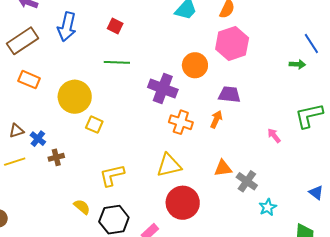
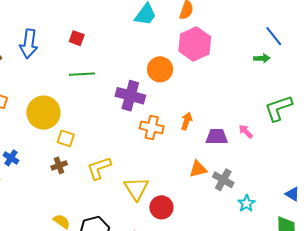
purple trapezoid: (230, 94) -> (217, 137), moved
brown cross: (56, 157) -> (59, 165), moved
yellow triangle: (169, 165) -> (136, 189), moved, turned -44
yellow L-shape: (112, 175) -> (99, 168), moved
blue triangle: (316, 193) -> (292, 194), moved
red circle: (183, 203) -> (161, 207), size x0.7

